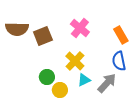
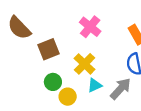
brown semicircle: (17, 29) -> (19, 28), turned 45
brown square: (43, 36) -> (48, 49), moved

